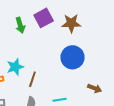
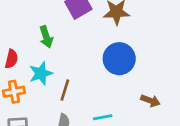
green arrow: (20, 25) -> (46, 37), moved

